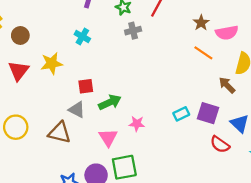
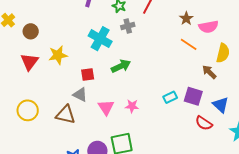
cyan cross: (82, 36) -> (100, 39), moved, size x1.6
green arrow: (110, 102) -> (121, 66), moved
pink triangle: (108, 138) -> (106, 107), moved

